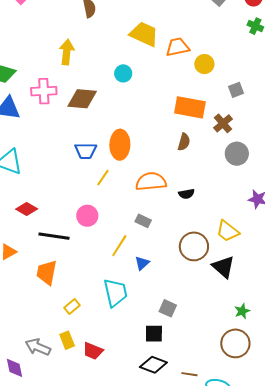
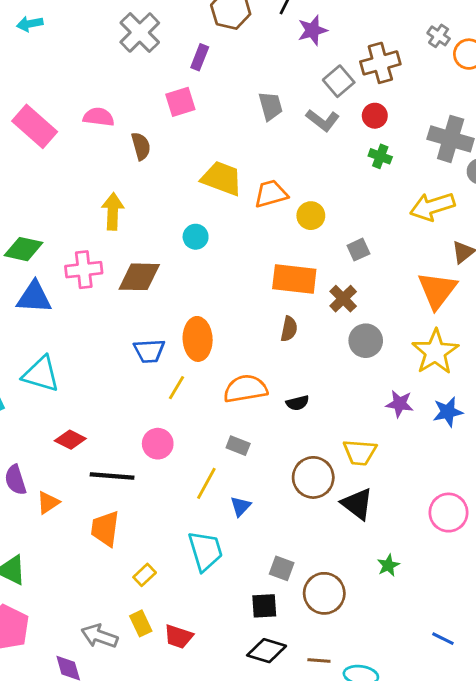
yellow trapezoid: (228, 231) -> (360, 452), turned -30
brown circle: (235, 343) -> (324, 593), moved

